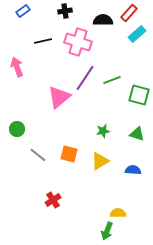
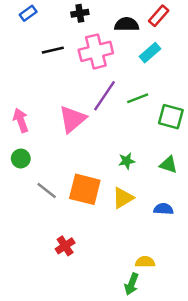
cyan rectangle: (137, 34) -> (150, 53), moved
pink cross: (78, 42) -> (96, 51), turned -32
pink arrow: (17, 67) -> (21, 120), moved
orange square: (69, 154) -> (85, 189), size x1.5

